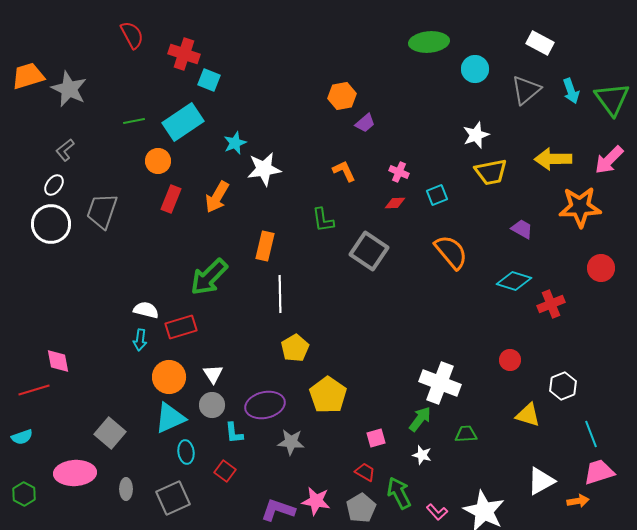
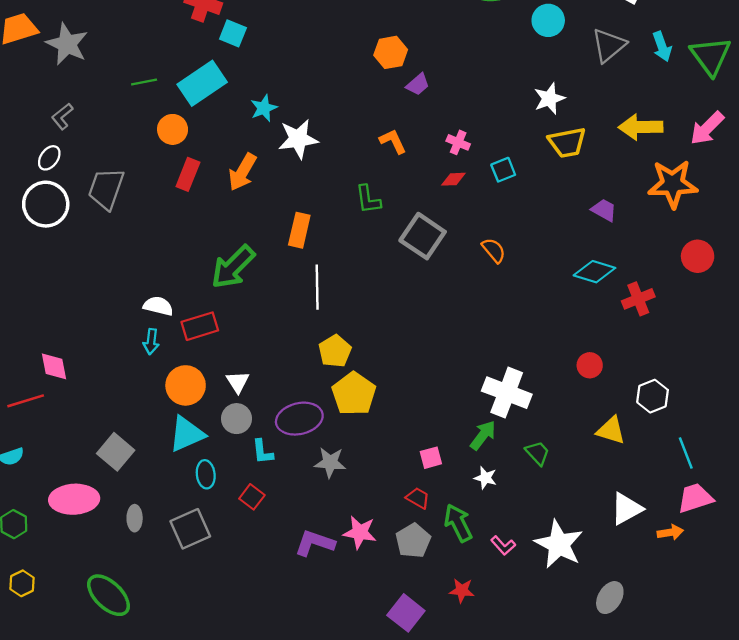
orange semicircle: (451, 252) -> (494, 250), moved, size x0.6
yellow pentagon: (328, 395) -> (354, 394), moved
green trapezoid: (466, 434) -> (538, 453), turned 50

